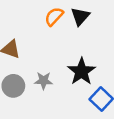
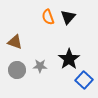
orange semicircle: (54, 16) -> (48, 17), turned -63

